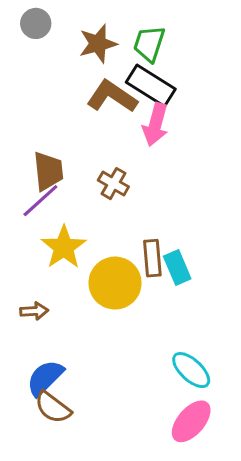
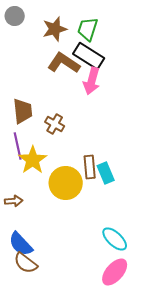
brown cross: (113, 184) -> (55, 124), moved
purple line: (40, 201) -> (18, 146), moved, turned -60
blue semicircle: (45, 378) -> (21, 244), turned -88

